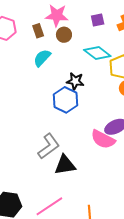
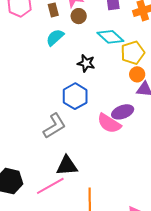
blue hexagon: (65, 100) -> (75, 96), moved
black triangle: (65, 165) -> (67, 166), moved

